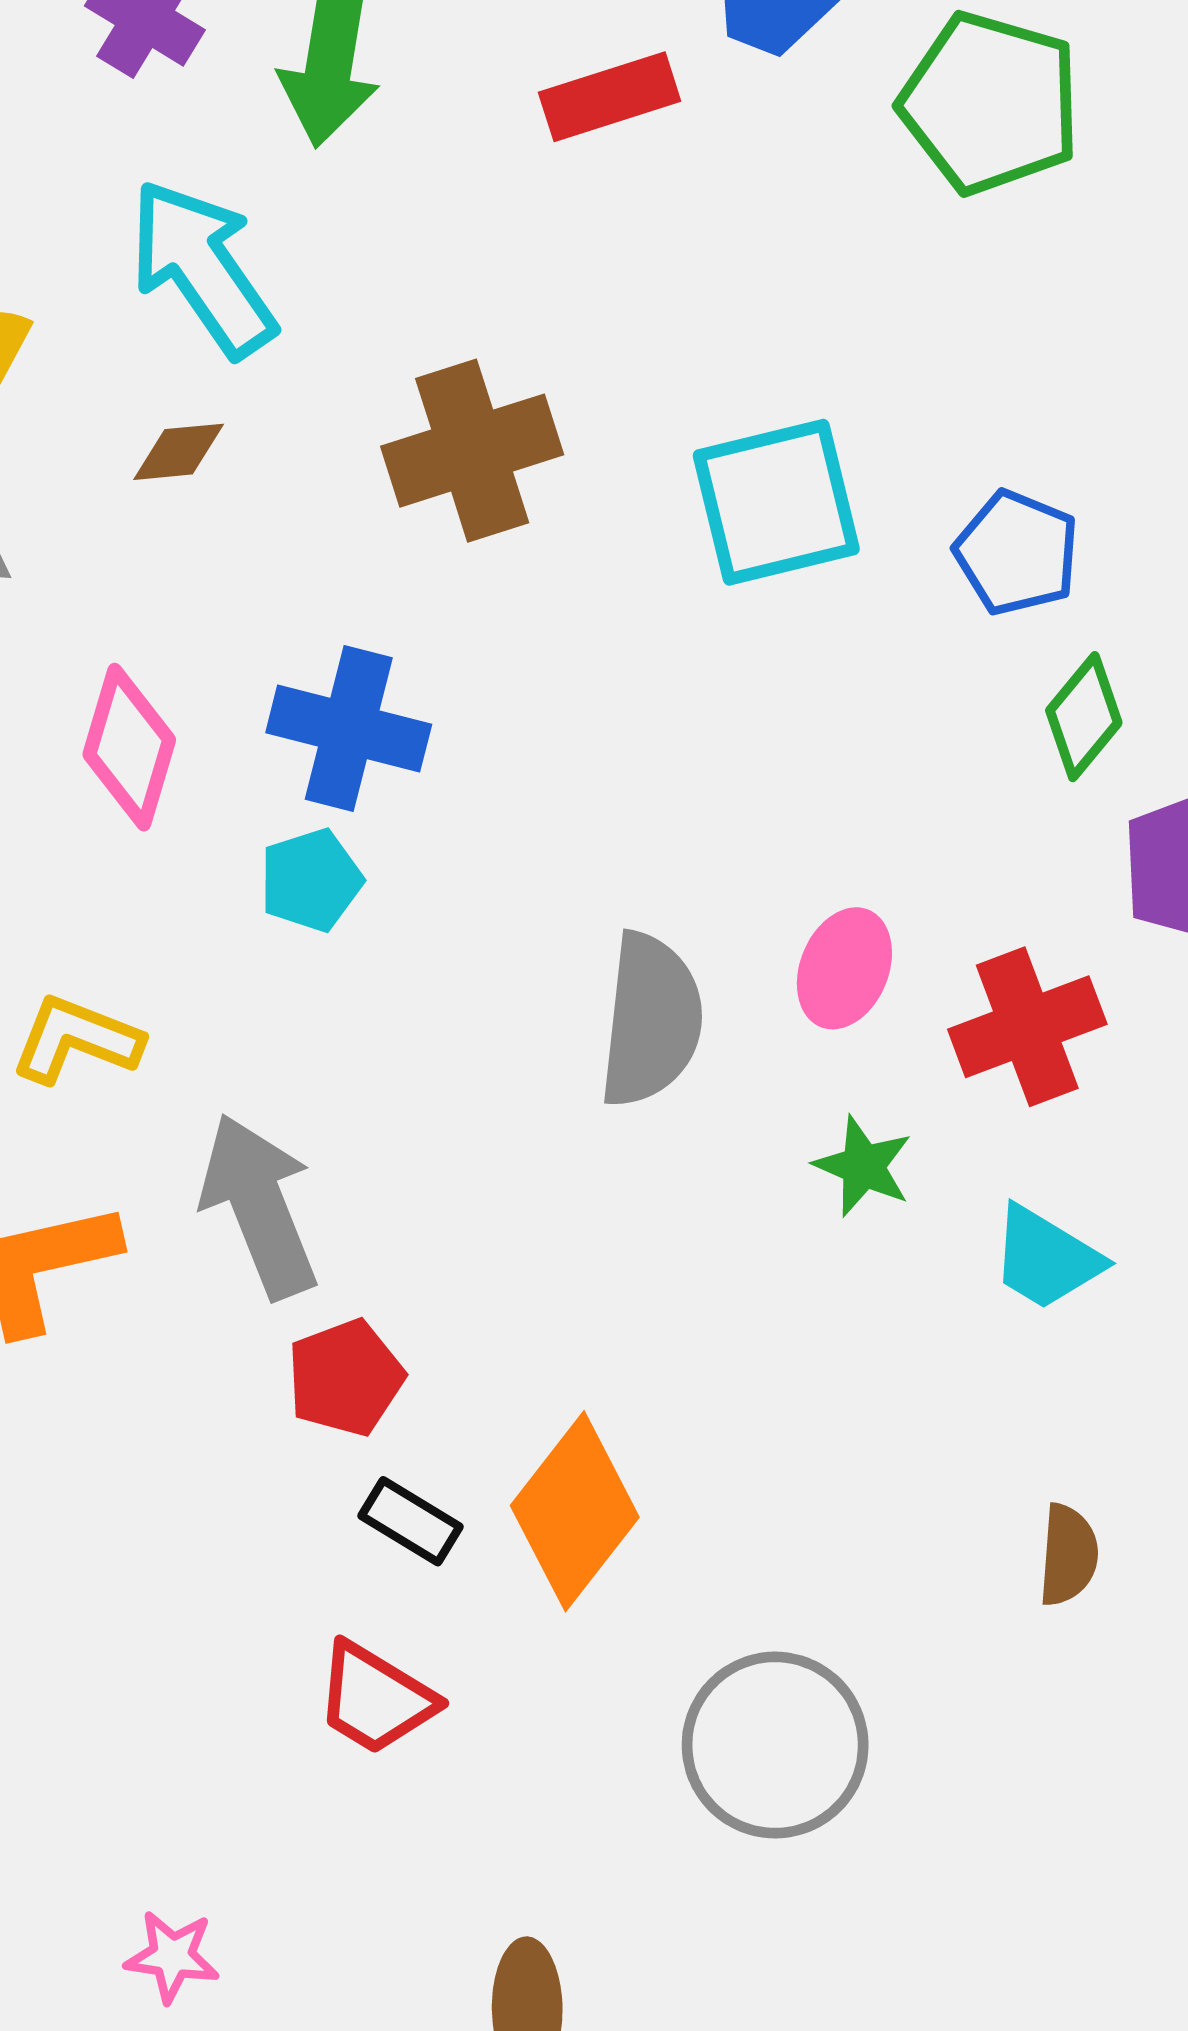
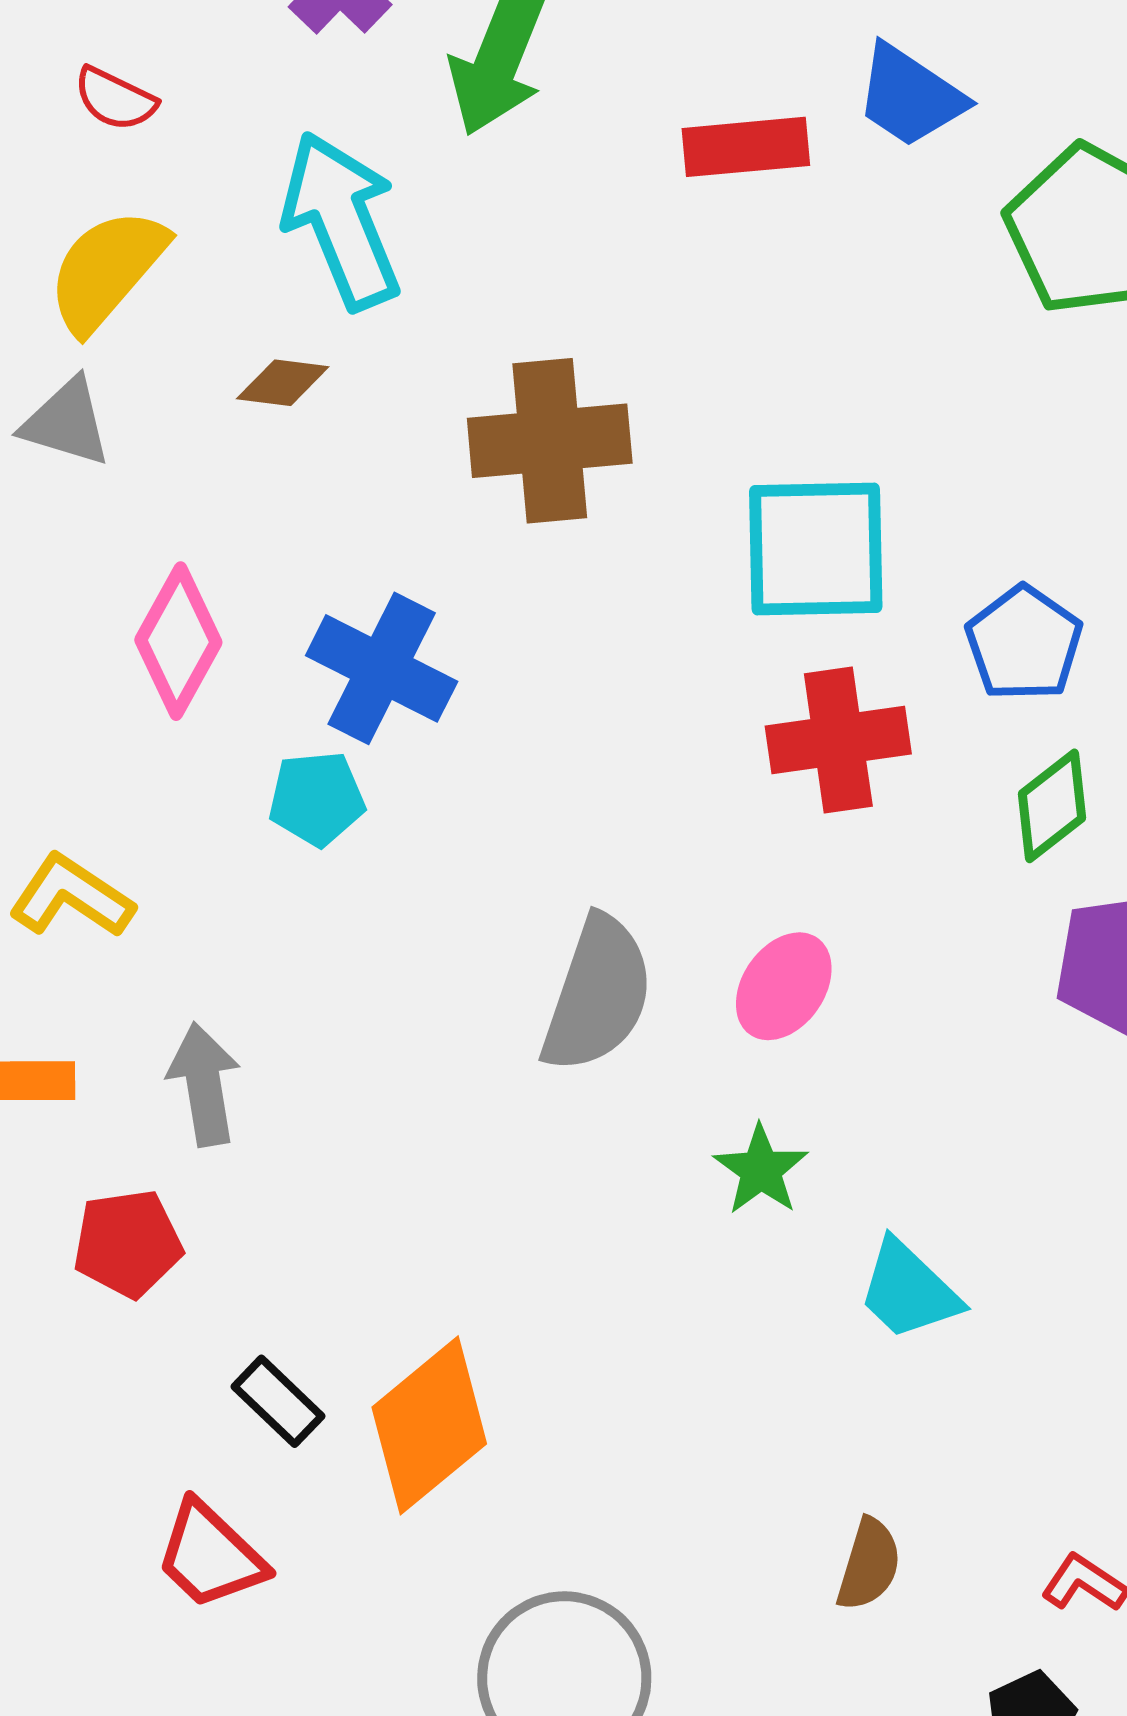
red cross: (1027, 1027) -> (838, 740), moved
gray arrow: (259, 1206) -> (204, 1084), size x0.7
red pentagon: (345, 1378) -> (128, 1243), moved

